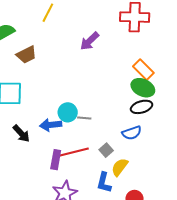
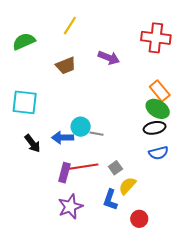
purple arrow: (90, 41) -> (109, 58), turned -120
brown trapezoid: (26, 55) -> (66, 66), moved
blue semicircle: (132, 133) -> (158, 153), moved

